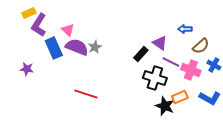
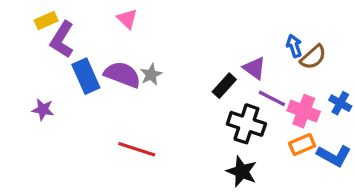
blue arrow: (185, 29) -> (294, 46), turned 72
pink triangle: (68, 30) -> (127, 19), moved
brown semicircle: (201, 46) -> (313, 57), moved
orange rectangle: (180, 97) -> (302, 144), moved
black star: (165, 106) -> (242, 172), moved

